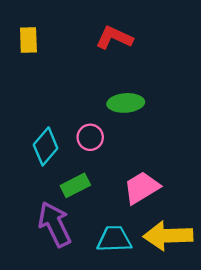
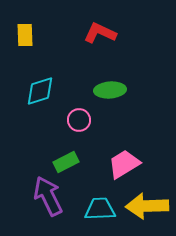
cyan diamond: (46, 146) -> (40, 91), moved, turned 32

